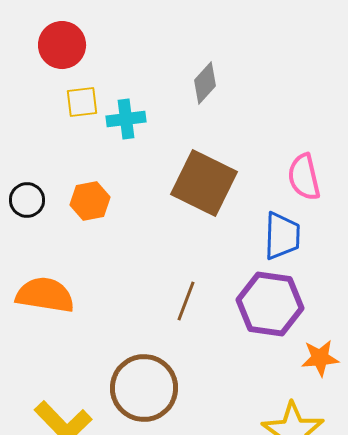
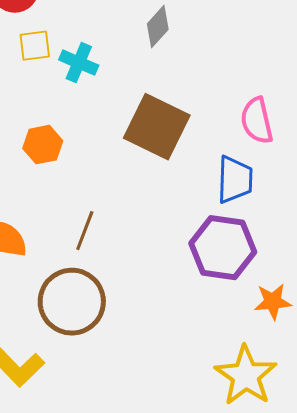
cyan cross: (126, 119) -> (79, 63), turned 30
brown line: (186, 301) -> (85, 231), moved
brown circle: (144, 388) -> (72, 302), moved

